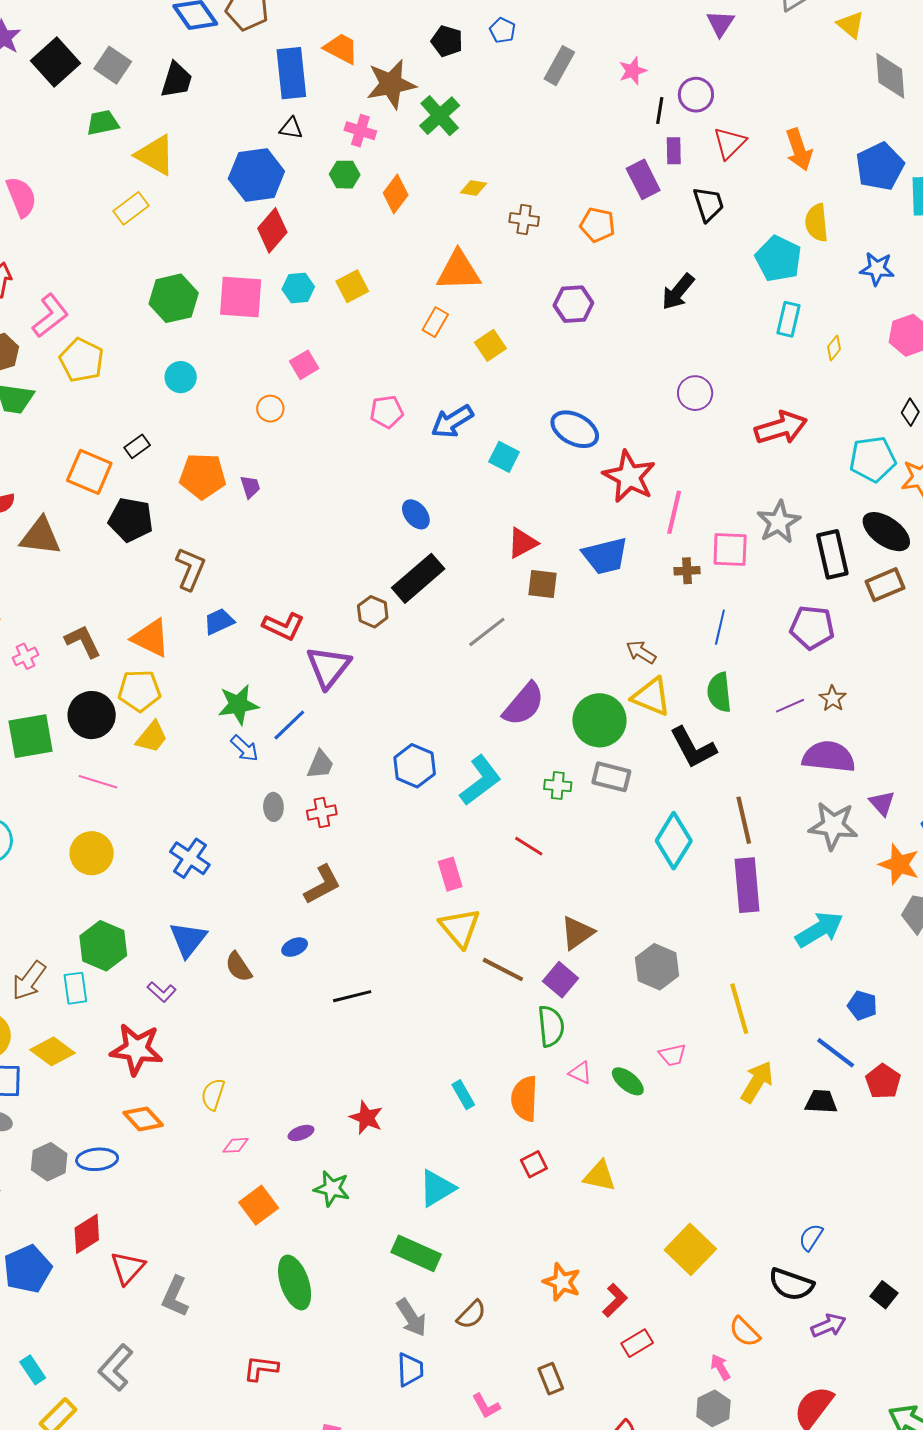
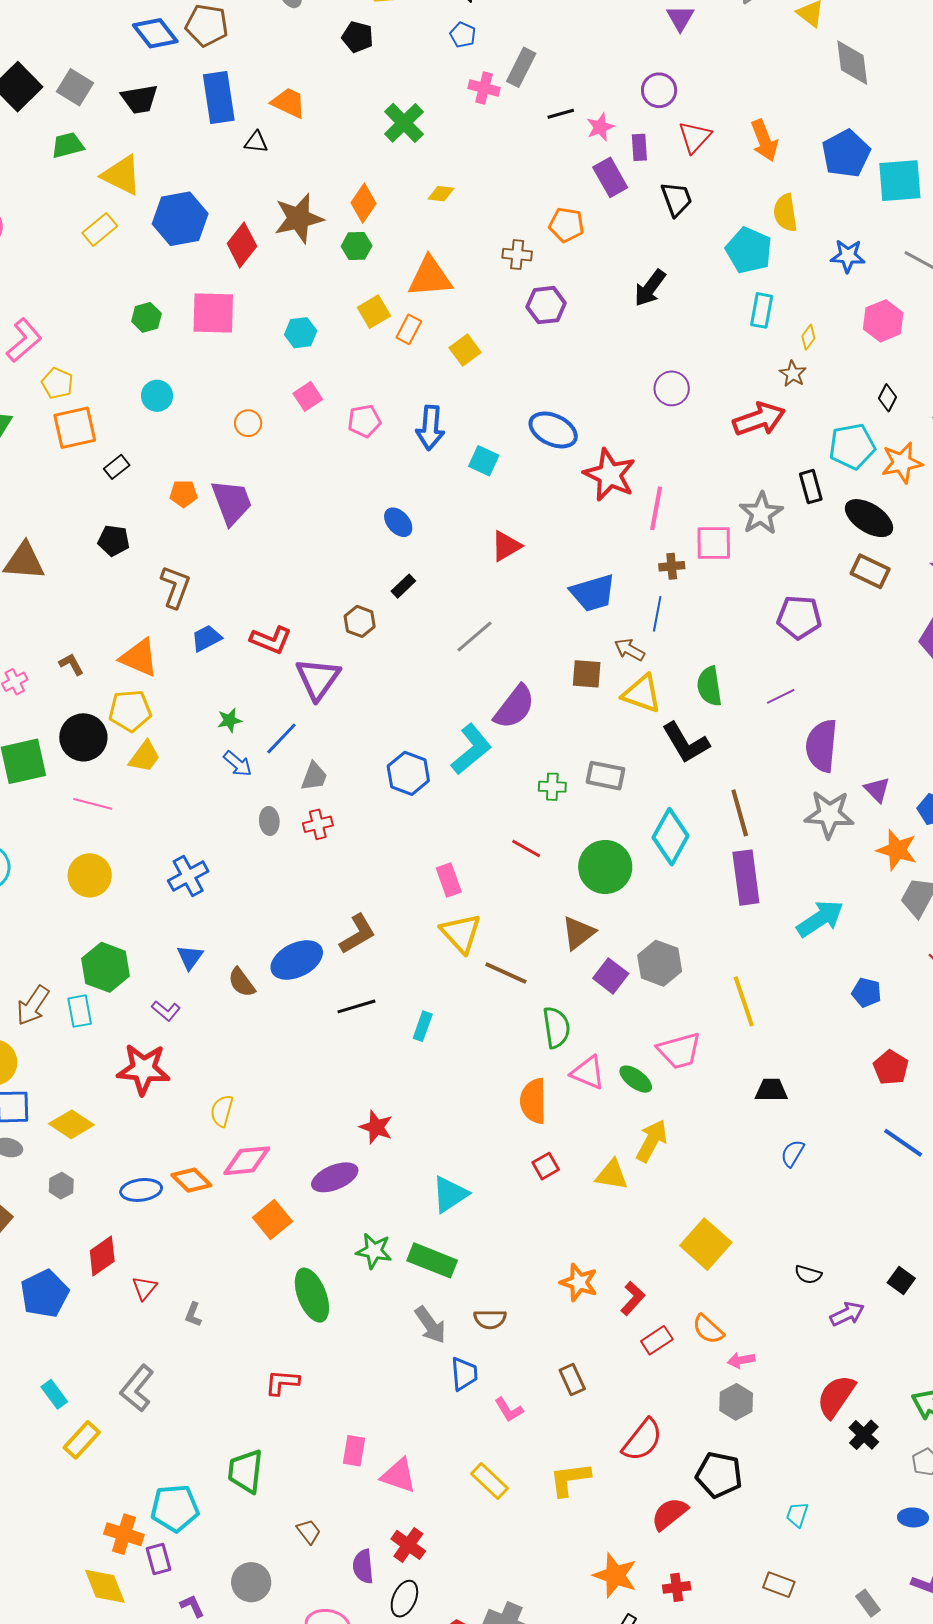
black pentagon: (447, 41) -> (358, 37), moved
orange trapezoid: (341, 49) -> (289, 103), moved
pink star: (633, 71) -> (600, 127), moved
blue rectangle: (291, 73) -> (219, 97), moved
black trapezoid: (177, 80) -> (139, 99), turned 66
brown star: (391, 84) -> (299, 218), moved
black line: (660, 111) -> (561, 114), moved, turned 68
pink cross: (360, 131) -> (484, 88), moved
blue hexagon: (256, 175) -> (180, 219), moved
green hexagon: (345, 175) -> (357, 246), moved
brown cross: (524, 220) -> (517, 255), moved
yellow square: (352, 286) -> (374, 312), moved
cyan hexagon: (298, 288) -> (301, 333), moved
green hexagon: (174, 298) -> (146, 317), size x0.6
yellow pentagon: (82, 360) -> (57, 383), size x0.7
pink square: (304, 365) -> (308, 396), moved
blue arrow: (452, 421) -> (430, 428), turned -51
orange square: (89, 472) -> (75, 428), moved, turned -33
orange pentagon: (203, 476) -> (184, 494), size x0.6
purple trapezoid: (250, 487) -> (232, 502), size x2.0
black pentagon: (131, 520) -> (114, 541), size x0.7
black rectangle: (832, 554) -> (811, 487), moved, size x0.7
blue trapezoid: (605, 556) -> (593, 593), moved
black rectangle: (418, 578) -> (403, 586), size x0.5
brown square: (543, 584) -> (587, 674), moved
brown rectangle: (885, 585) -> (870, 571), turned 51
blue line: (720, 627) -> (657, 614), moved
brown L-shape: (83, 641) -> (71, 664), size x0.7
brown star: (833, 699) -> (793, 374), moved
green star: (238, 705) -> (229, 720), size x0.6
green circle: (599, 720) -> (605, 867), moved
purple semicircle: (829, 757) -> (822, 746), turned -88
cyan L-shape: (480, 780) -> (471, 749), moved
blue cross: (190, 858) -> (188, 876), turned 30
brown L-shape: (322, 885) -> (358, 934), moved
blue triangle: (188, 939) -> (190, 957), size x0.7
blue ellipse: (295, 947) -> (297, 960), size x2.0
purple square: (561, 980) -> (611, 976), moved
yellow diamond: (53, 1051) -> (71, 1124), moved
blue line: (836, 1053) -> (903, 1143), moved
pink trapezoid: (673, 1055) -> (679, 1051), size x1.6
pink triangle: (580, 1073) -> (588, 1073), size x1.5
yellow arrow: (757, 1082) -> (652, 1141), moved
cyan rectangle: (463, 1095) -> (423, 1026), moved, turned 52
black trapezoid: (821, 1102) -> (771, 1090), moved
orange diamond: (143, 1119) -> (191, 1180), moved
purple ellipse: (301, 1133) -> (335, 1177), moved, size x1.8
pink diamond: (236, 1145) -> (247, 1161), size x1.8
blue ellipse: (97, 1159) -> (141, 1190), moved
gray hexagon: (49, 1162) -> (61, 1186), size x0.7
green star: (332, 1188) -> (374, 1251), moved
blue semicircle: (811, 1237) -> (793, 1153), moved
red triangle: (128, 1268) -> (144, 1288), size x0.7
black semicircle: (791, 1284) -> (808, 1274), size x0.6
gray L-shape: (175, 1297) -> (193, 1315), size x0.6
brown semicircle: (471, 1315) -> (490, 1319), turned 48
orange semicircle: (745, 1332) -> (708, 1329), moved
pink arrow: (720, 1367) -> (741, 1360), turned -68
blue trapezoid: (410, 1370) -> (464, 1374), moved

